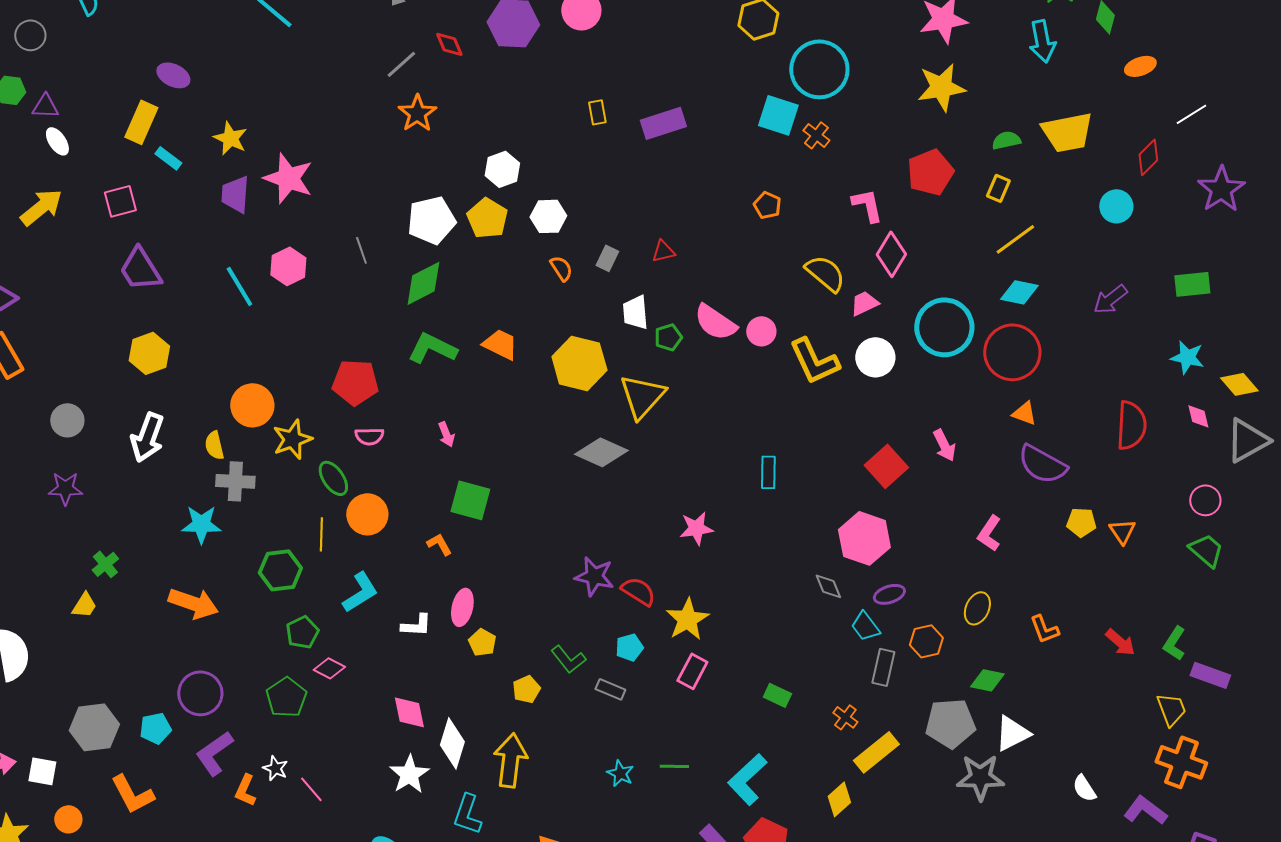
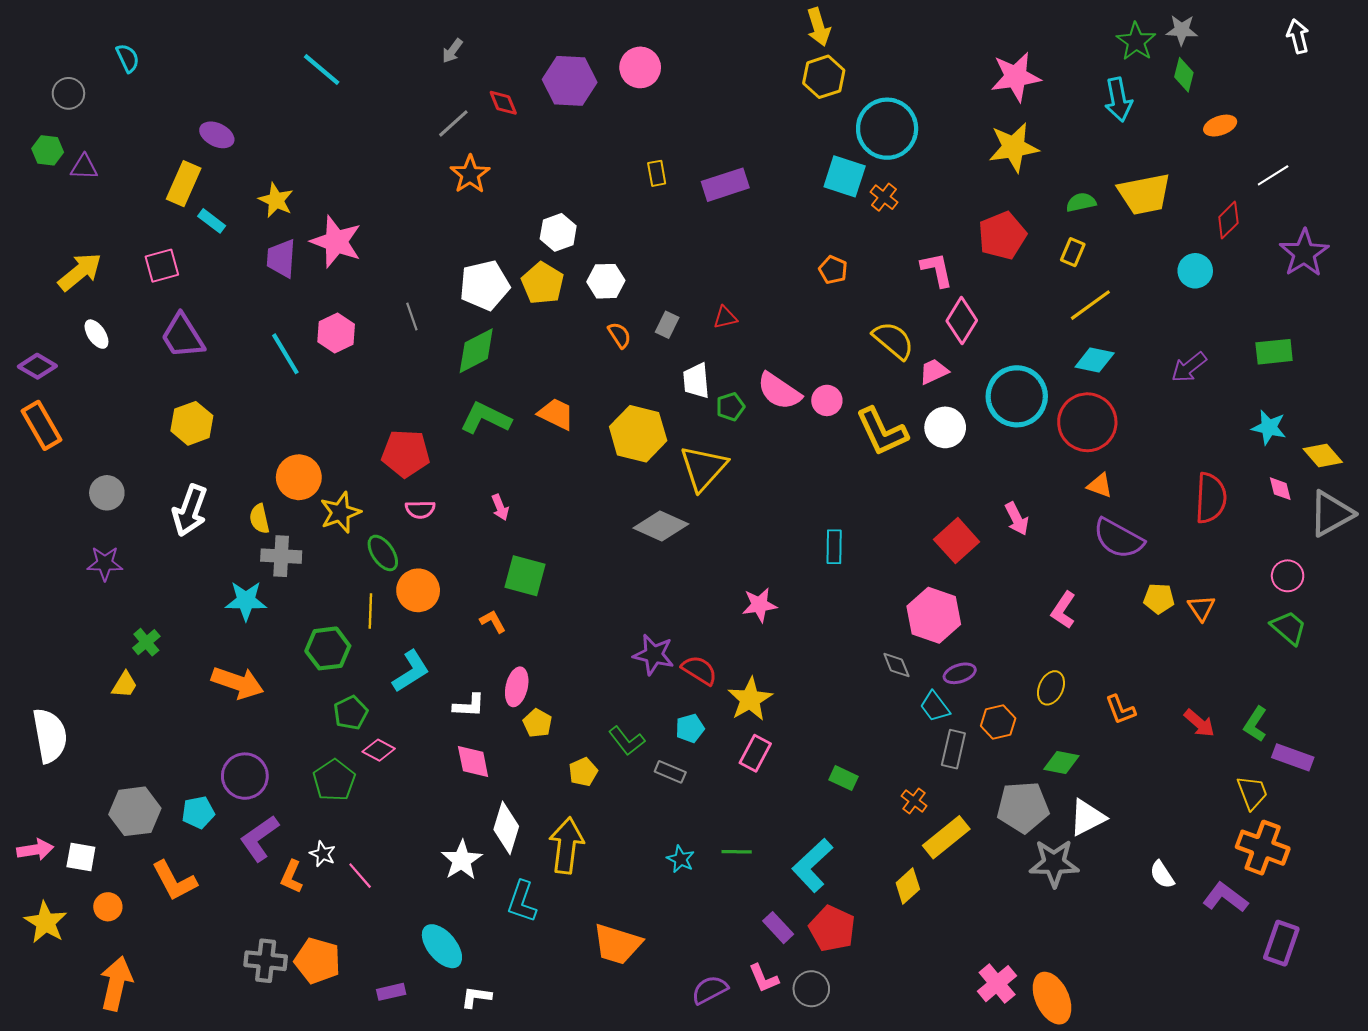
white ellipse: (57, 141) -> (96, 334), moved
pink diamond: (409, 712) -> (473, 762), moved

